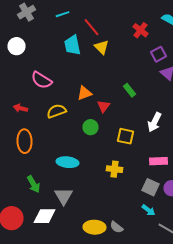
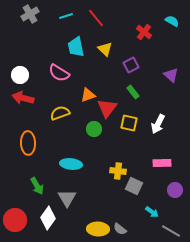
red line: (92, 27) -> (96, 18), moved
white circle: (16, 46) -> (20, 75), moved
purple square: (158, 54) -> (131, 65), moved
pink semicircle: (42, 80) -> (59, 73), moved
red triangle: (104, 106) -> (107, 108), size x1.5
red arrow: (20, 108) -> (23, 98), moved, size x1.5
yellow square: (126, 136) -> (129, 123), moved
gray square: (150, 187) -> (134, 186), moved
white diamond: (44, 216) -> (48, 218), turned -55

